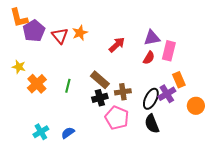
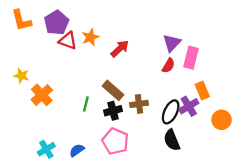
purple pentagon: (34, 31) -> (57, 23), moved
red triangle: (60, 36) -> (68, 41), turned -30
purple triangle: (152, 38) -> (172, 43), turned -36
red arrow: (117, 45) -> (120, 49), moved
green line: (68, 86) -> (86, 104), moved
pink pentagon: (117, 118) -> (115, 141), moved

